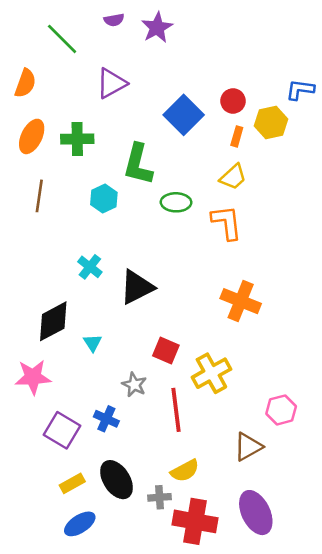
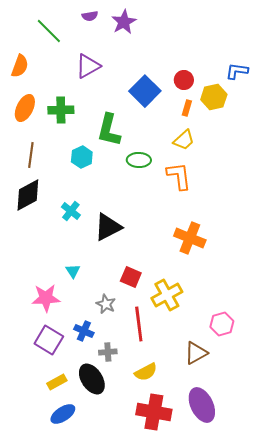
black diamond: (53, 321) -> (28, 195), moved
pink star: (33, 377) -> (46, 298), moved
gray cross: (160, 497) -> (108, 352), moved

